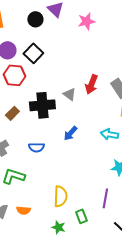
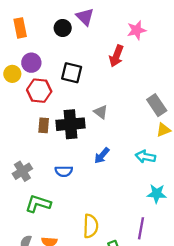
pink star: (86, 21) -> (137, 30), moved
black square: (33, 53) -> (72, 73), moved, turned -30
red arrow: (91, 84) -> (116, 56), moved
brown rectangle: (12, 113) -> (44, 125), moved, turned -40

